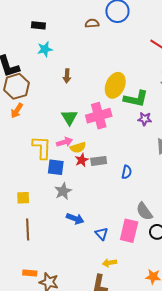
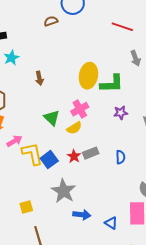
pink cross: (99, 116) -> (80, 109), size x0.7
purple star: (145, 119) -> (121, 113), moved
pink arrow: (65, 142) -> (14, 141), moved
yellow semicircle: (78, 148) -> (74, 128), moved
blue square: (56, 167) -> (49, 160), moved, turned -30
gray star: (63, 191) -> (63, 191), size x1.4

